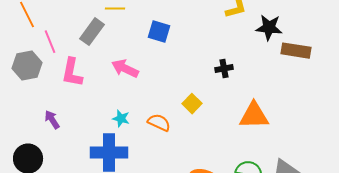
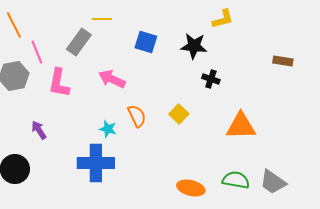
black star: (269, 28) -> (194, 46), moved
brown rectangle: (296, 51) -> (283, 61), size x0.7
black cross: (224, 69) -> (211, 79), turned 30
orange semicircle: (159, 123) -> (137, 116), moved, turned 40

